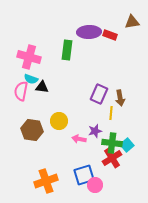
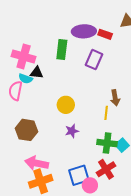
black triangle: (42, 87) -> (37, 73), moved
purple rectangle: (99, 94) -> (94, 60), moved
yellow circle: (59, 121) -> (66, 105), moved
purple star: (95, 131) -> (72, 131), moved
pink arrow: (79, 139) -> (37, 163), moved, size x1.6
red cross: (112, 158) -> (106, 169), moved

